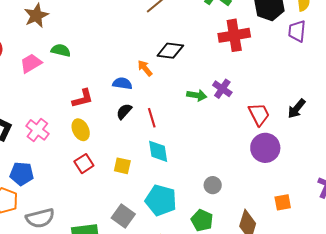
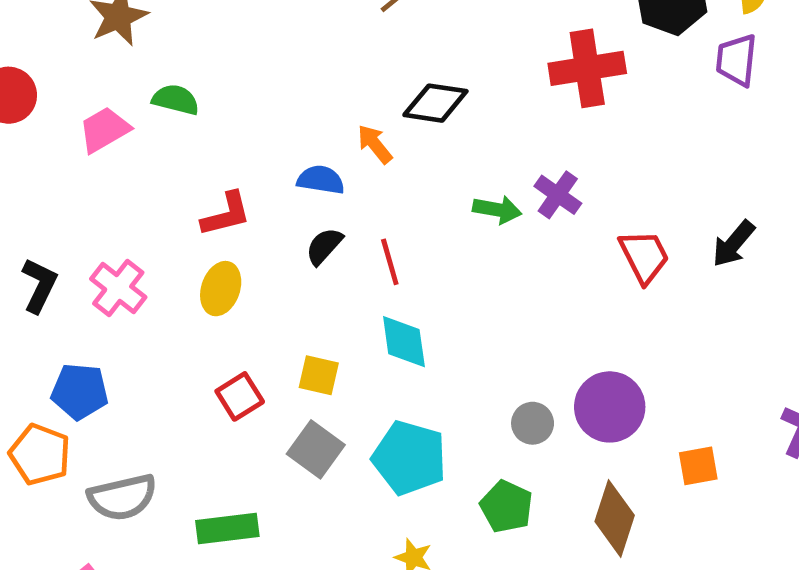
yellow ellipse: (81, 130) -> (221, 289), turned 45
purple circle: (265, 148) -> (610, 407), moved
red square: (84, 164) -> (240, 396), moved
gray square: (123, 216) -> (316, 449), moved

